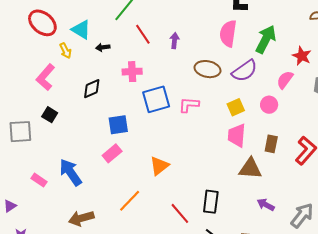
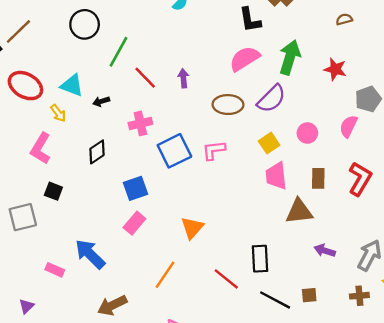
pink semicircle: (228, 34) -> (245, 59), turned 60
pink semicircle: (285, 80) -> (348, 126), moved

